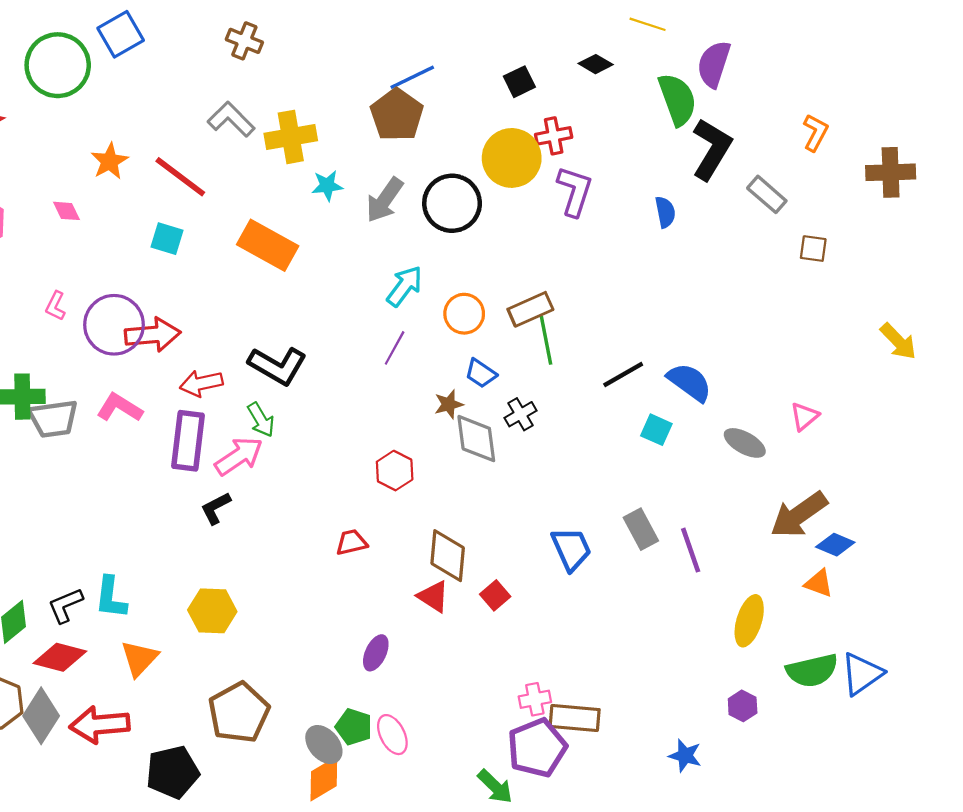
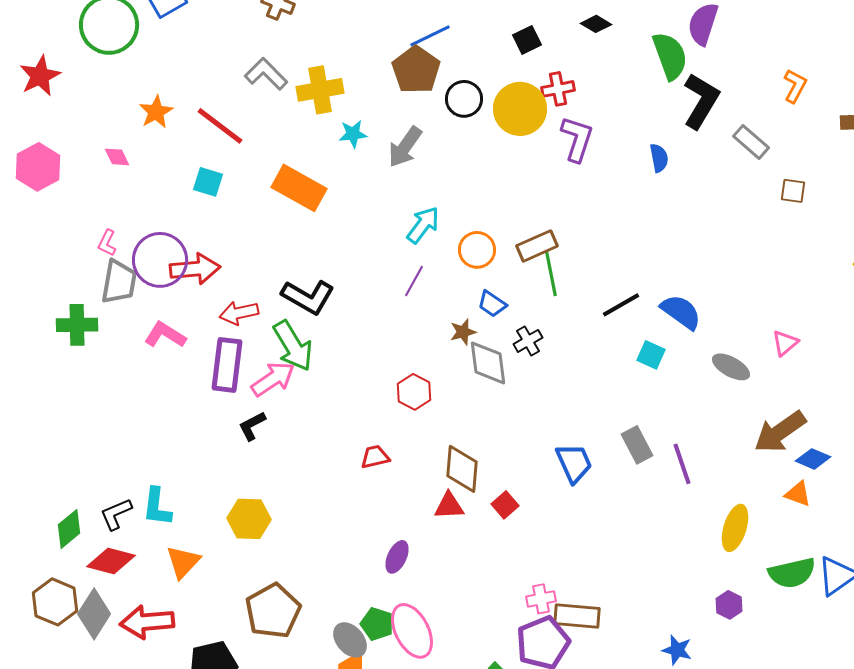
black circle: (452, 203) -> (464, 99), moved, size x0.7
gray trapezoid: (53, 419) -> (119, 282), moved, turned -72
green arrow: (261, 420) -> (293, 346), size x1.6
red triangle: (433, 596) -> (449, 506), turned -36
pink ellipse: (392, 735) -> (412, 631), size x1.5

